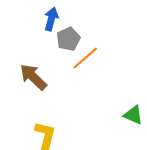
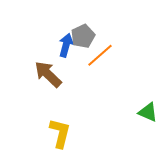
blue arrow: (51, 19) -> (66, 45), moved

